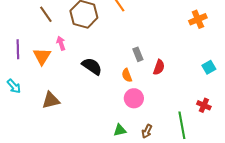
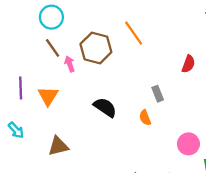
pink arrow: (61, 43) -> (70, 64), moved
red semicircle: (159, 67) -> (188, 64), moved
pink circle: (134, 98) -> (188, 144), moved

